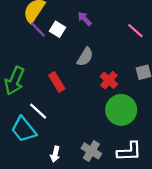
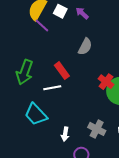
white square: (57, 29) -> (60, 11), moved
red cross: (109, 80) -> (106, 82), moved
white line: (38, 111) -> (52, 88), moved, turned -48

